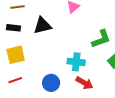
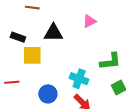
black rectangle: (13, 28) -> (18, 37), moved
yellow square: (16, 55) -> (32, 55), moved

